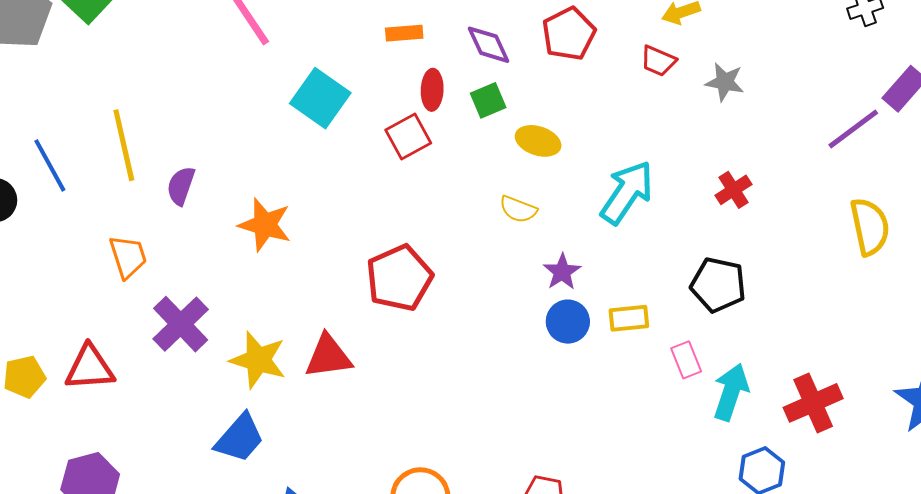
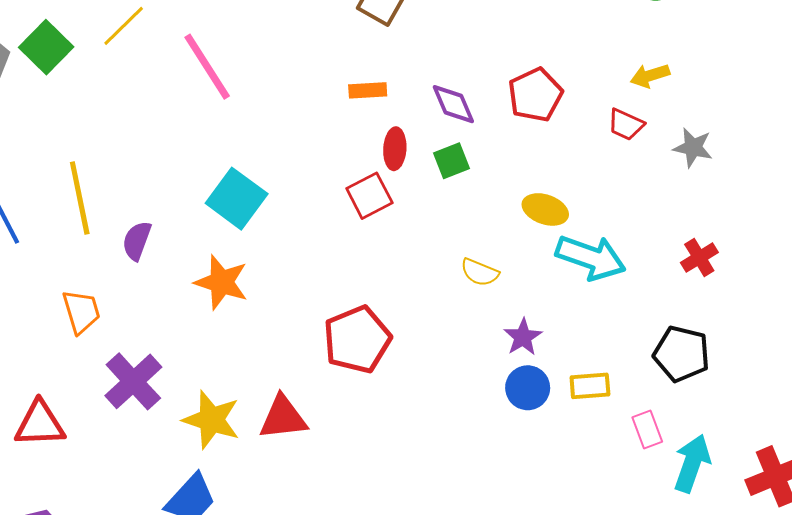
cyan square: (320, 98) -> (237, 199), moved
yellow ellipse: (538, 141) -> (545, 209), moved
cyan arrow: (627, 192) -> (591, 258), turned 74

